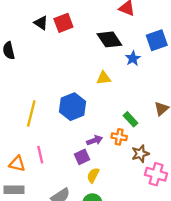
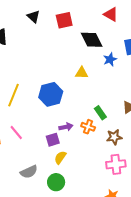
red square: (63, 23) -> (64, 20), moved
brown star: (140, 154) -> (114, 137), moved
pink line: (40, 155) -> (16, 133), turned -35
pink cross: (156, 174) -> (116, 164), turned -30

